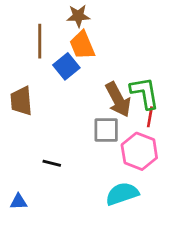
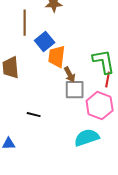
orange trapezoid: (82, 45) -> (57, 57), moved, turned 30
brown arrow: (118, 100) -> (70, 75), moved, size x0.6

